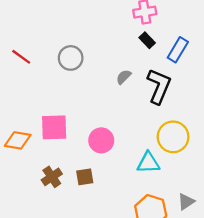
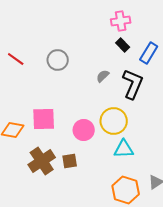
yellow circle: (173, 137) -> (114, 121), moved
brown cross: (52, 177) -> (42, 161), size x1.5

